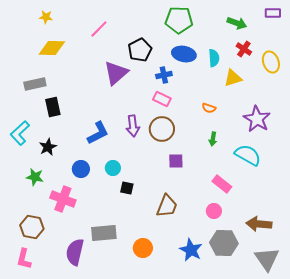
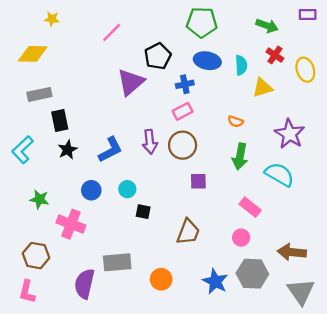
yellow diamond: (52, 48) -> (33, 54), moved
pink rectangle: (162, 99) -> (183, 111), turned -54
green arrow: (213, 139) -> (240, 156), size x1.6
black star: (48, 147) -> (68, 150), moved

